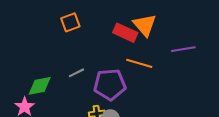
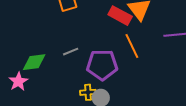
orange line: (139, 63) -> (132, 46), turned 45

